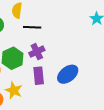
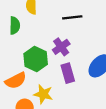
black line: (32, 27) -> (72, 17), moved

